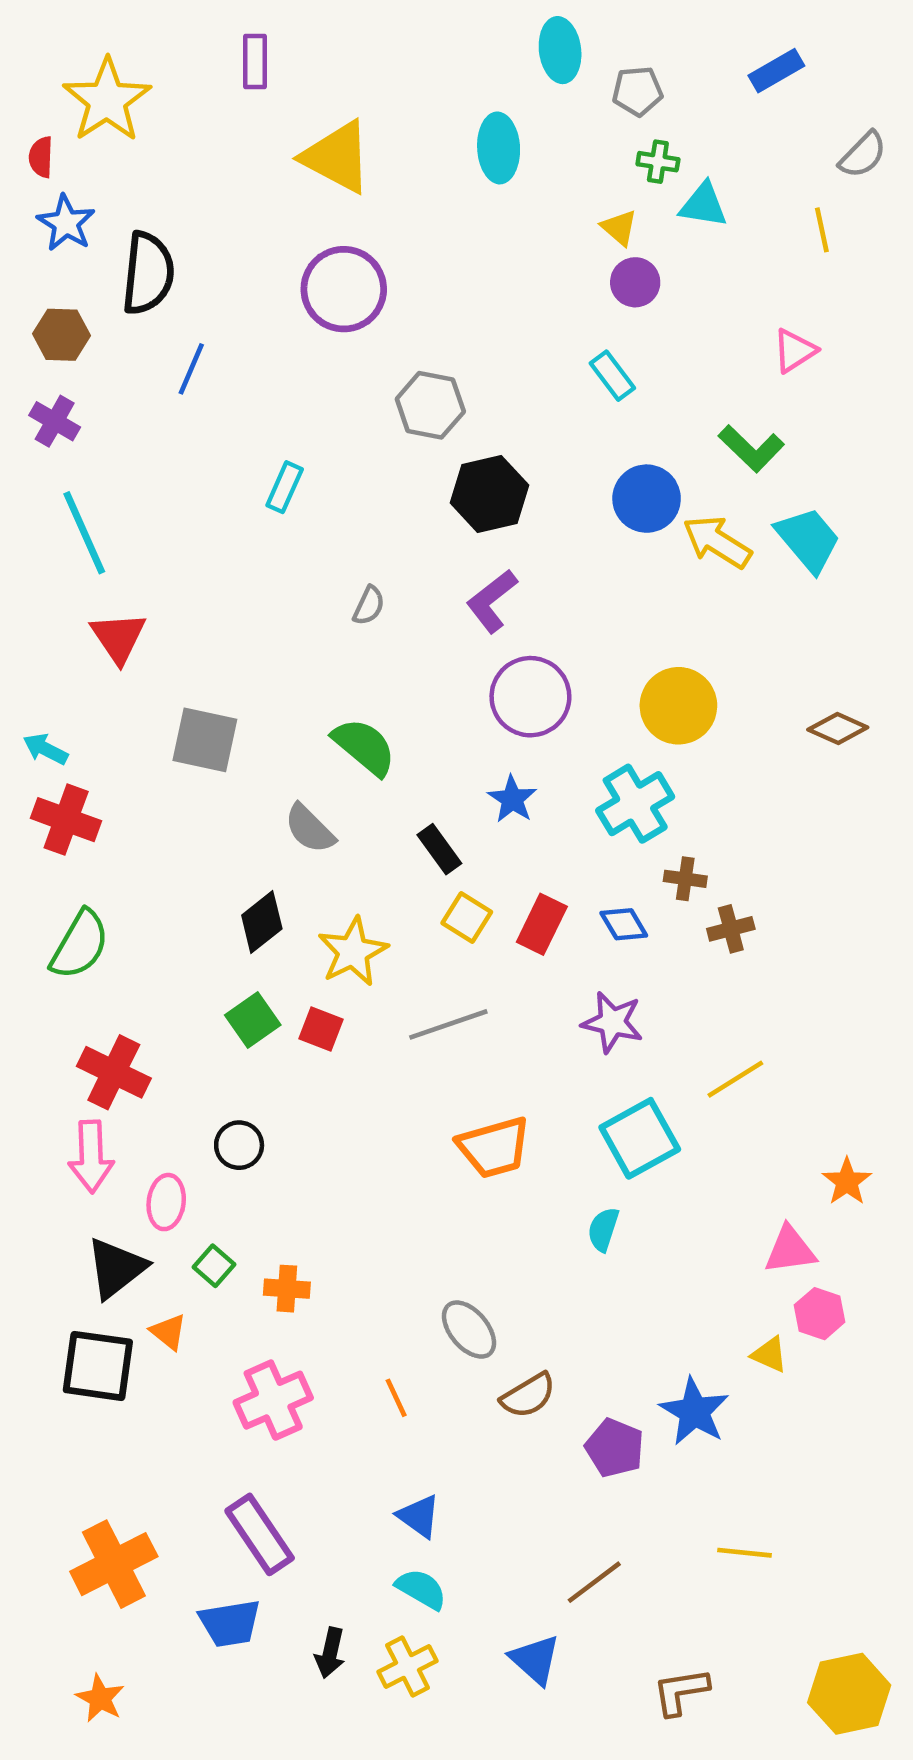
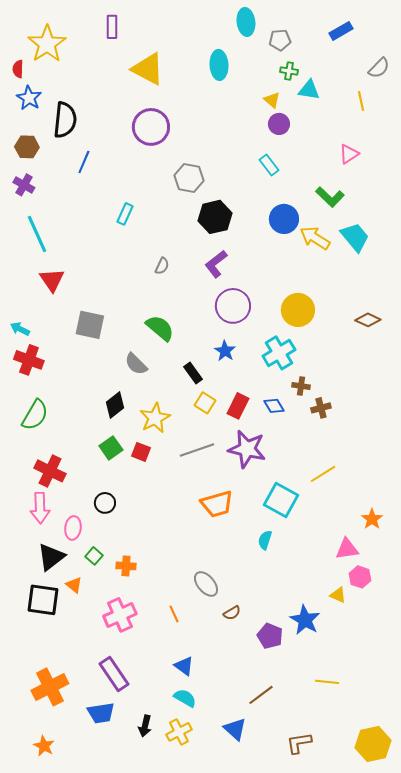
purple star: (612, 1022) -> (247, 449), moved, size x1.4
cyan square: (640, 1138) -> (281, 500), turned -32
brown semicircle: (528, 1396) -> (232, 613), size x0.7

